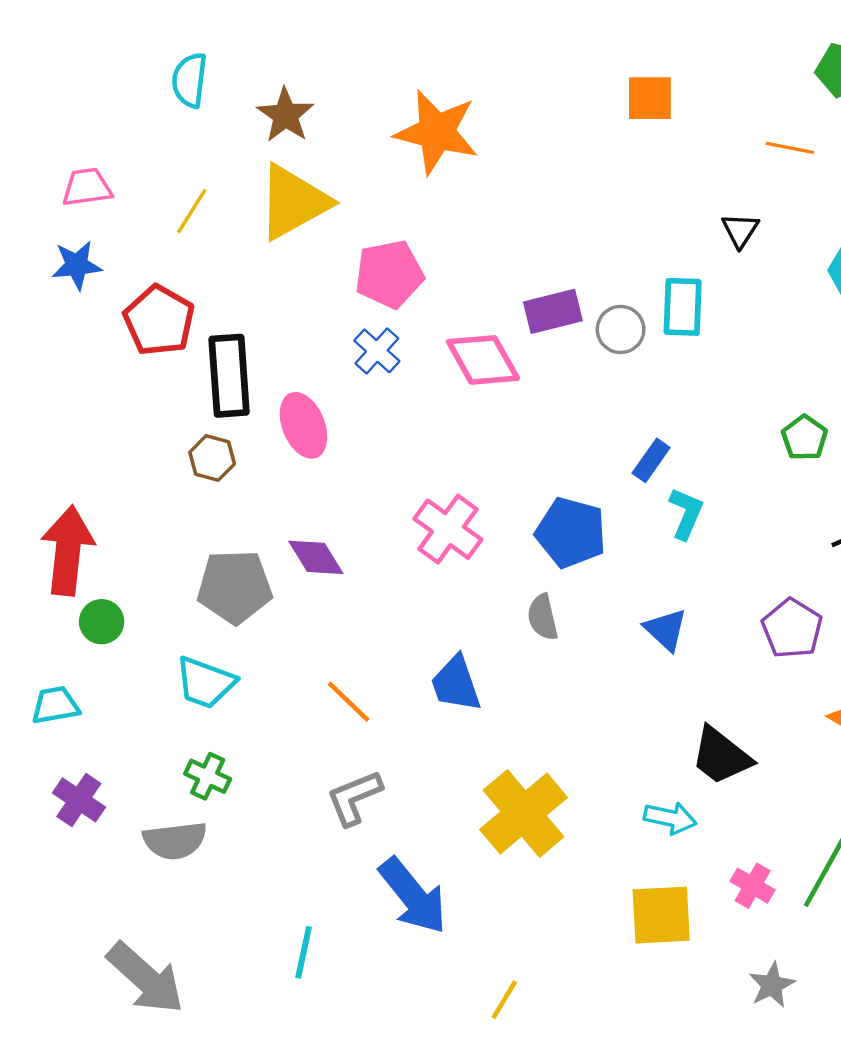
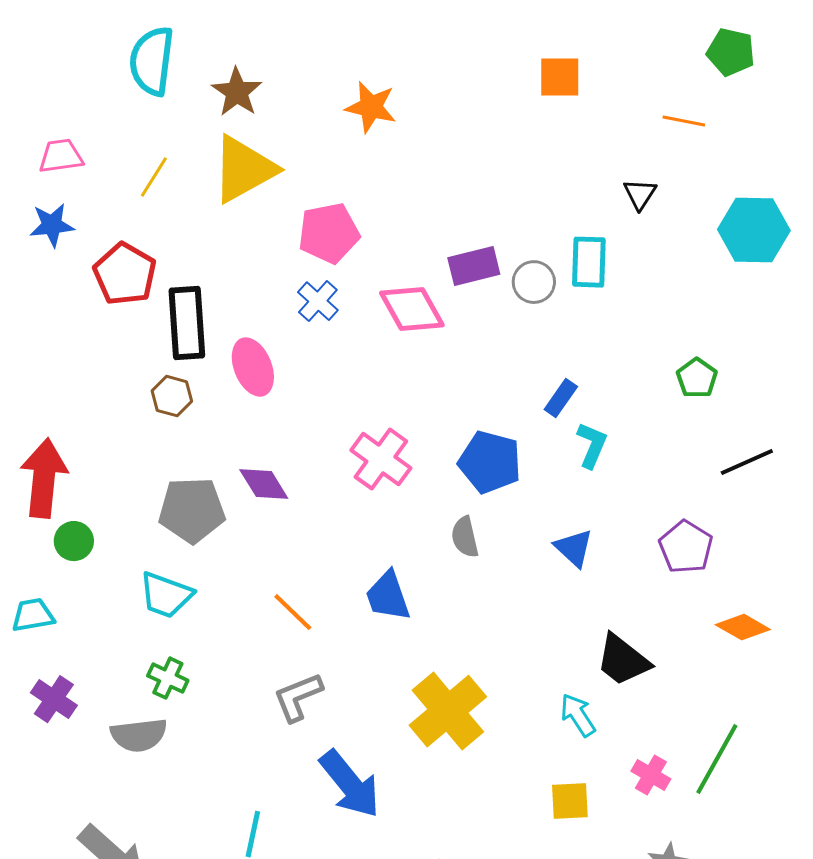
cyan semicircle: (190, 80) -> (152, 61), size x1.4
orange star: (437, 132) -> (371, 107), size x0.7
cyan arrow: (670, 818) -> (578, 715), turned -135
yellow square: (661, 915) -> (570, 801), size x0.7

